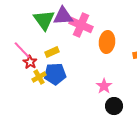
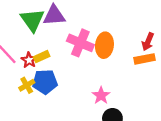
pink cross: (81, 25) -> (80, 43), moved
red star: (30, 62) -> (29, 60), moved

